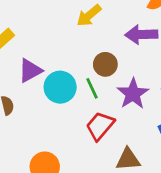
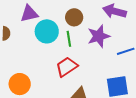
brown circle: (105, 64) -> (74, 17), moved
purple star: (133, 94) -> (99, 36), moved

